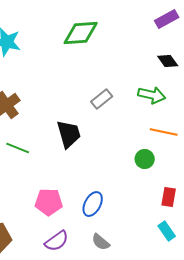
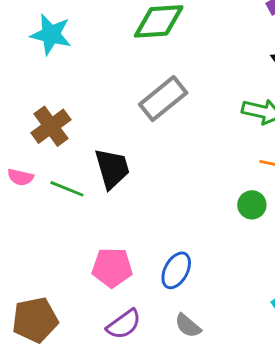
gray rectangle: (102, 99) -> (163, 99), moved, size x1.5
black trapezoid: (69, 134) -> (112, 168), moved

